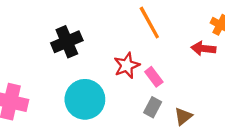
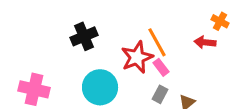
orange line: (149, 23) -> (157, 42), moved
red star: (127, 65) -> (137, 57), size x1.4

